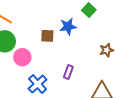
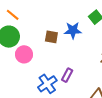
blue cross: (38, 84) -> (47, 84), moved

